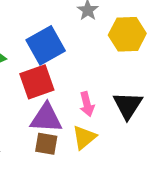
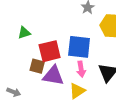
blue square: (46, 45) -> (79, 47), moved, turned 30
brown square: (46, 144) -> (37, 66), moved

